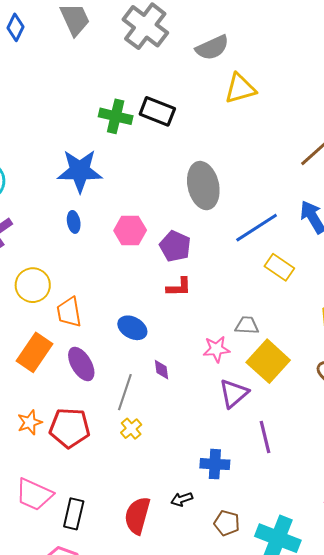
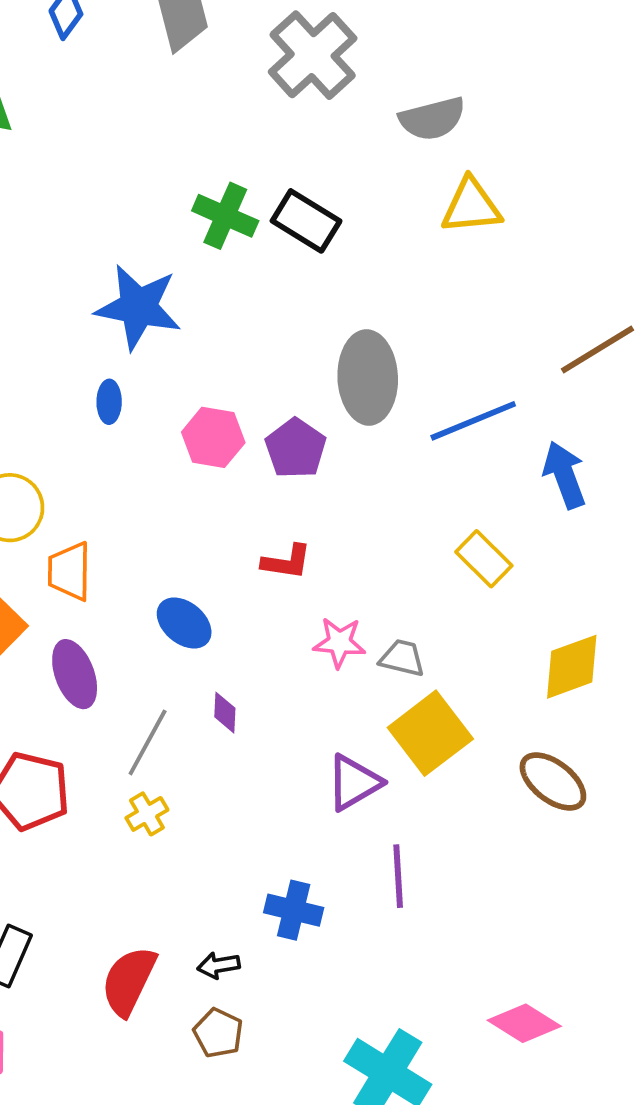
blue line: (257, 228) -> (473, 421), moved
purple pentagon: (175, 246) -> (296, 448), moved
pink star: (216, 349) -> (339, 642), moved
brown pentagon: (227, 523) -> (218, 1033), moved

